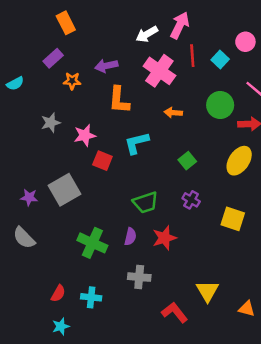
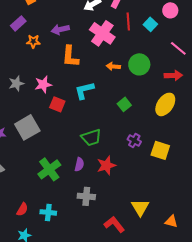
green circle: (220, 105) -> (139, 64), moved
gray star: (51, 123) -> (16, 83), moved
purple cross: (191, 200) -> (134, 140), moved
green cross: (92, 243) -> (49, 169), turned 30

